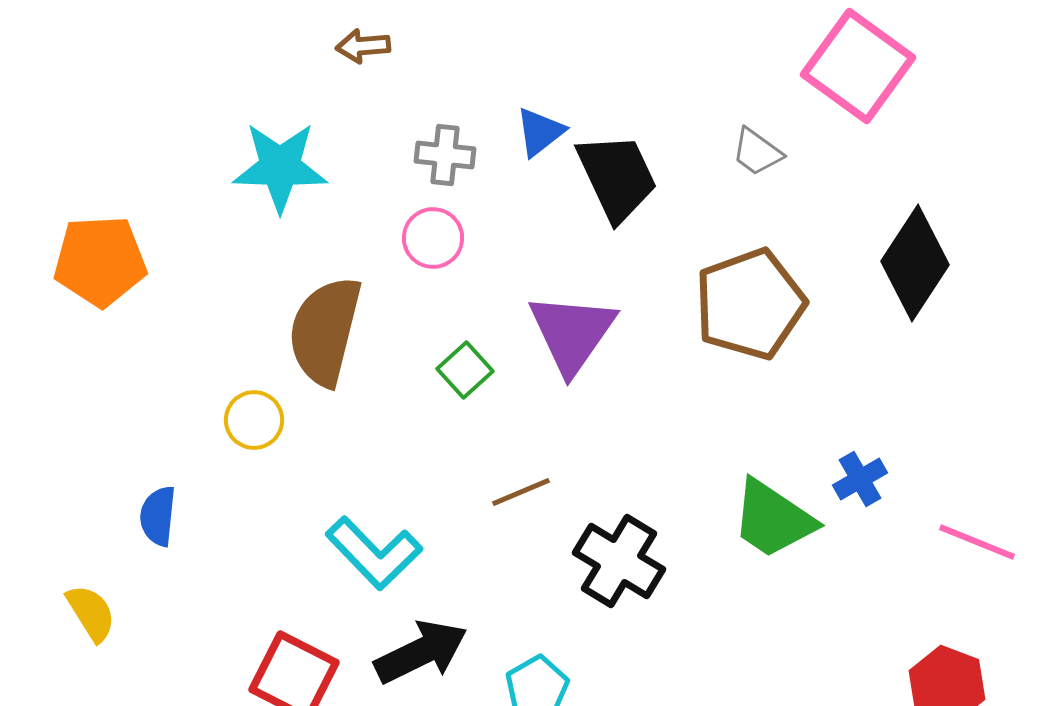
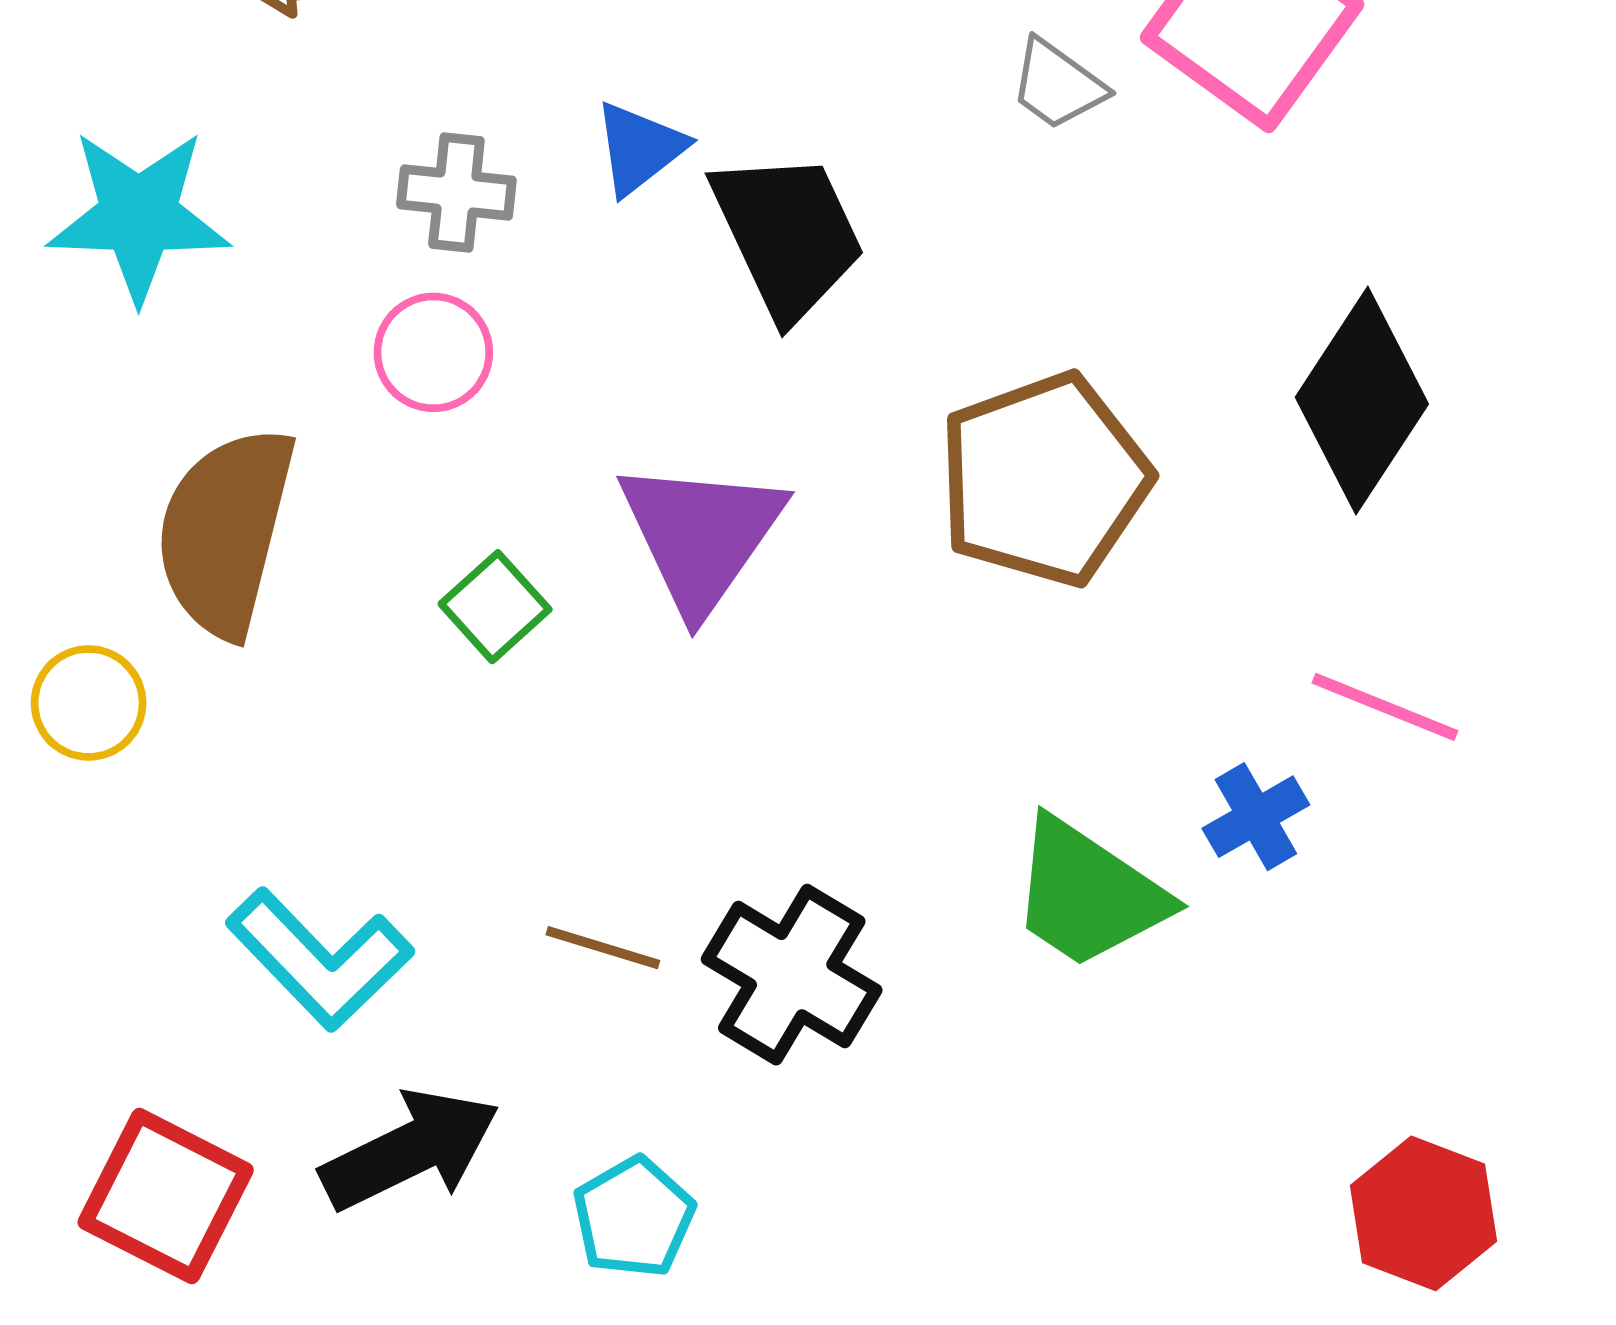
gray trapezoid: (757, 152) -> (1057, 85), moved
brown line: (521, 492) -> (603, 948), moved, turned 40
pink line: (977, 542) -> (1385, 707), moved

